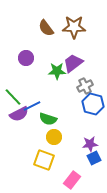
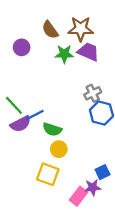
purple circle: (26, 58) -> (22, 47), moved
purple trapezoid: (73, 63) -> (88, 52), moved, turned 60
green star: (57, 71) -> (64, 54), moved
purple star: (90, 144) -> (93, 187), moved

